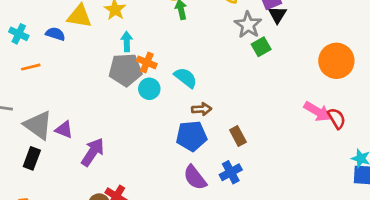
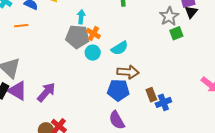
orange line: (31, 67) -> (21, 26), moved
cyan semicircle: (186, 78) -> (120, 48), turned 102
brown arrow: (202, 109) -> (128, 72), size x1.5
purple triangle: (64, 130) -> (17, 91), moved, size x1.5
blue cross: (231, 172) -> (163, 102), moved

